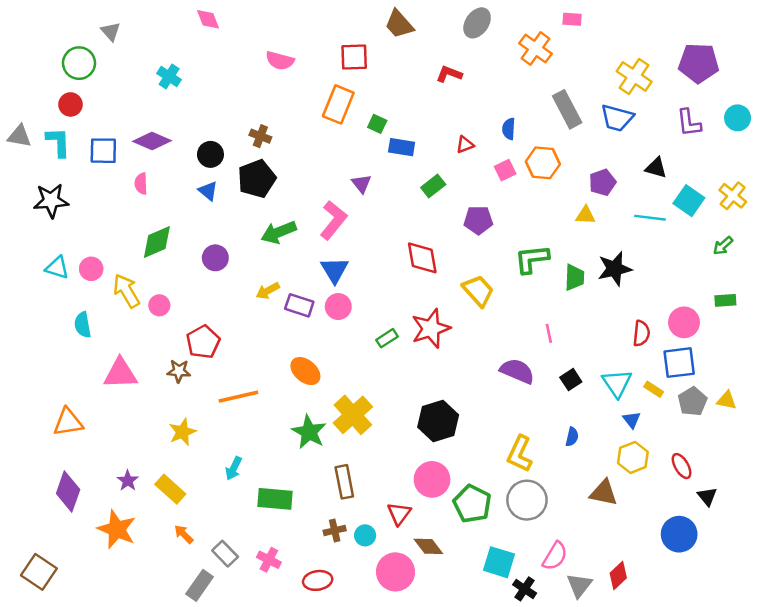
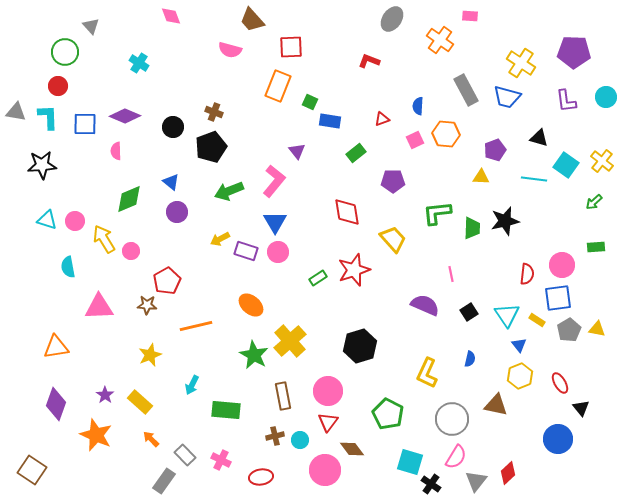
brown trapezoid: (399, 24) -> (252, 20), moved
blue triangle: (208, 191) -> (171, 182), moved
pink circle: (432, 479) -> (328, 391), moved
gray circle: (527, 500) -> (452, 419), moved

